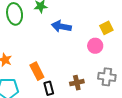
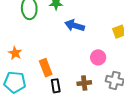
pink circle: (95, 46) -> (98, 57), moved

